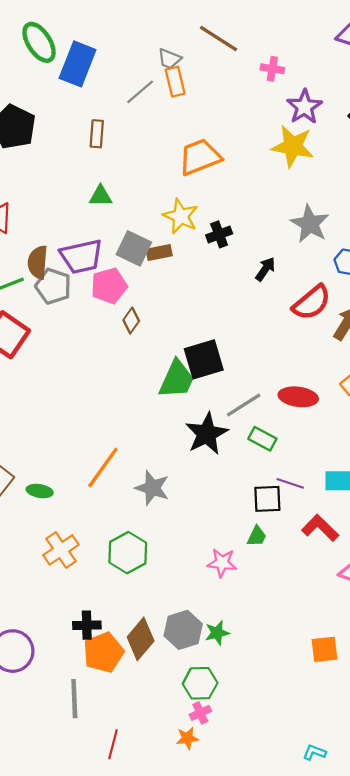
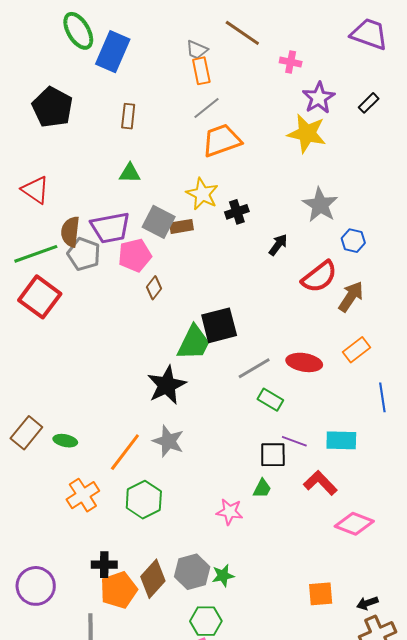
gray line: (140, 92) -> (206, 108), moved
black star: (207, 434) -> (167, 385), moved
orange line: (103, 467) -> (125, 452), moved

